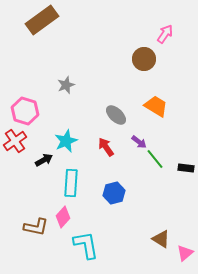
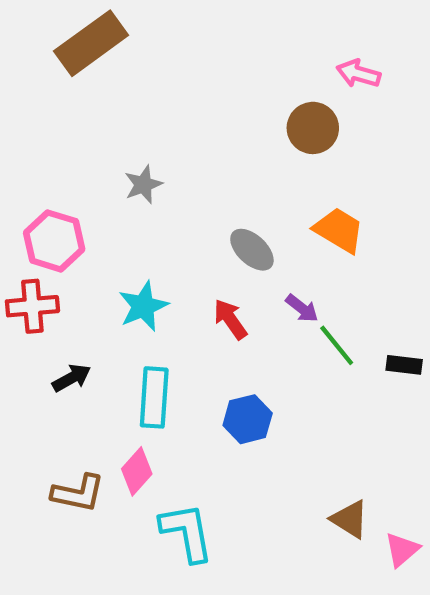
pink arrow: (165, 34) -> (358, 74), turned -108
red cross: (15, 141) -> (32, 306), turned 30
black arrow: (44, 160) -> (72, 378), moved

